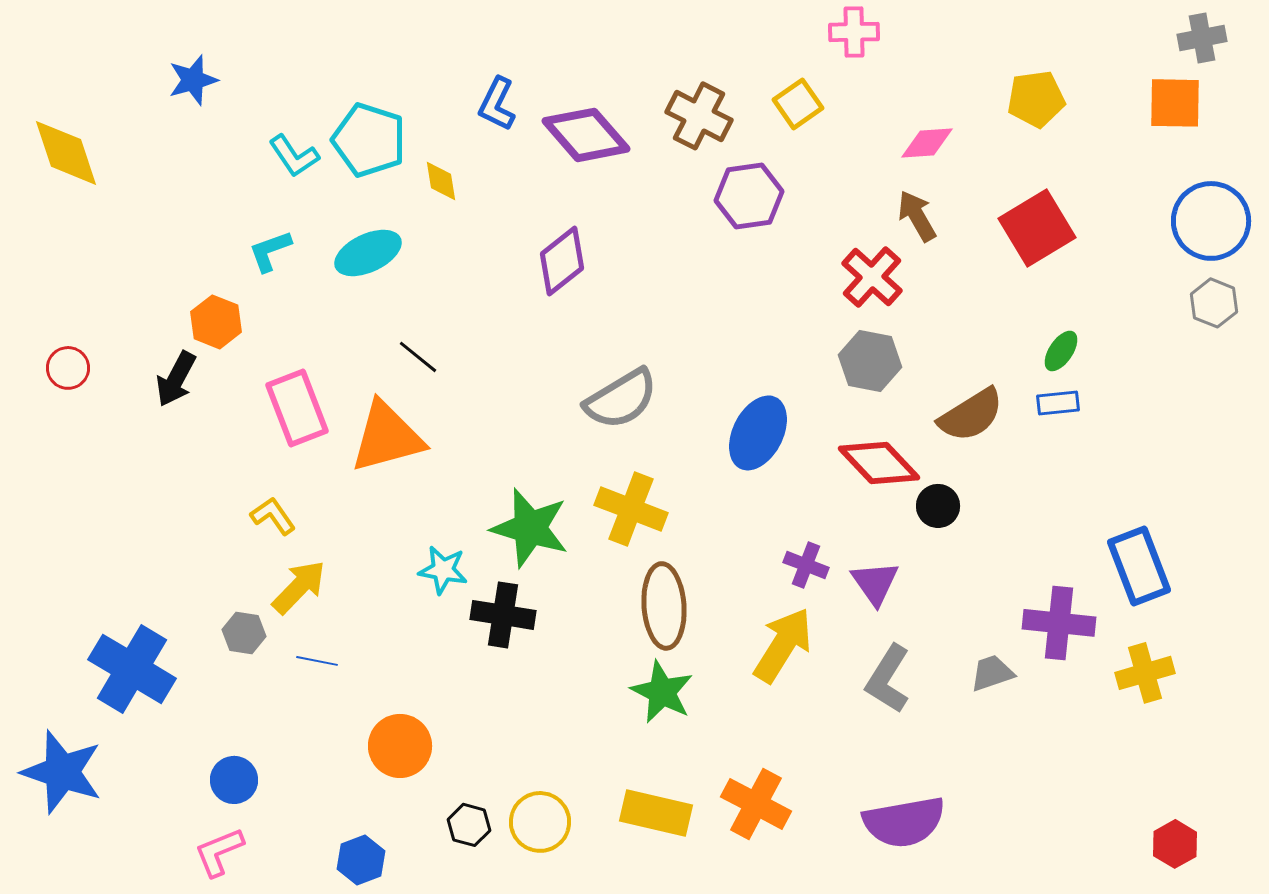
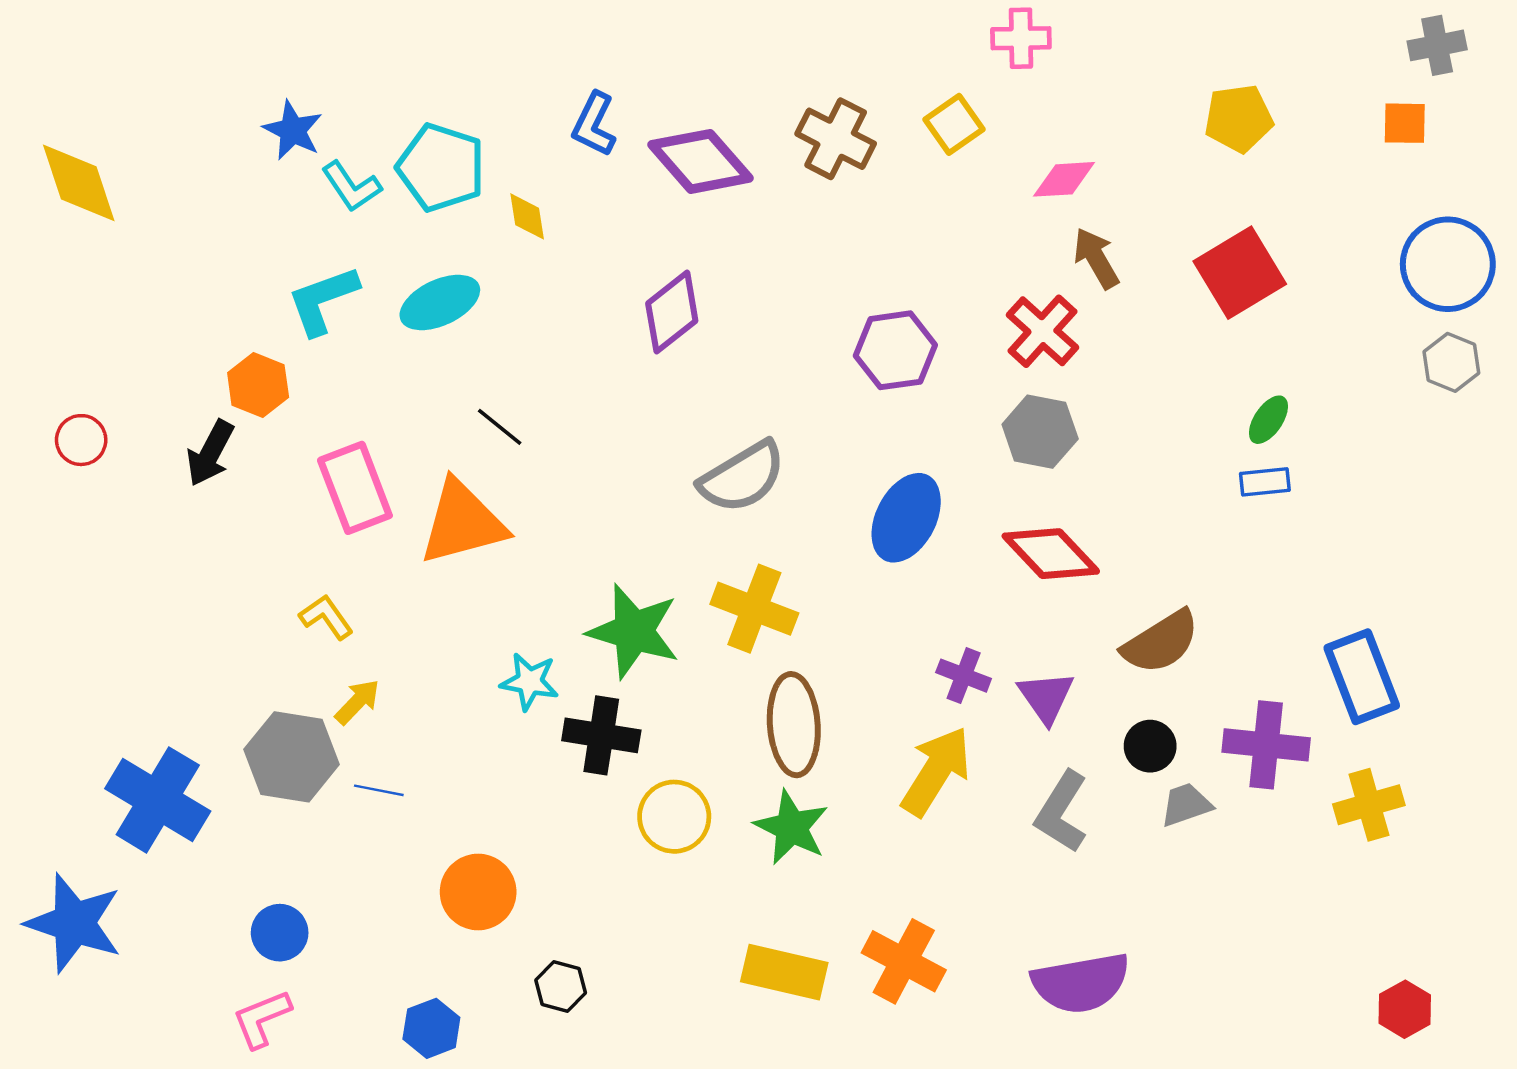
blue star: (193, 80) -> (293, 130), moved, turned -30
orange square: (1175, 103) -> (1405, 123), size x0.7
pink diamond: (927, 143) -> (1064, 179), moved
purple hexagon: (749, 196) -> (895, 350), moved
cyan L-shape: (270, 251) -> (323, 300), size x1.4
brown semicircle: (971, 415) -> (1161, 642), moved
black circle: (938, 506) -> (1150, 746), moved
yellow arrow: (299, 587) -> (357, 702), size x0.7
gray hexagon: (244, 633) -> (292, 757), size x1.8
yellow circle: (540, 822) -> (674, 817), moved

